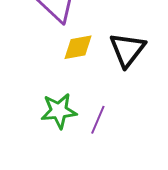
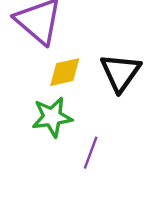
green star: (59, 111) -> (52, 117), moved

